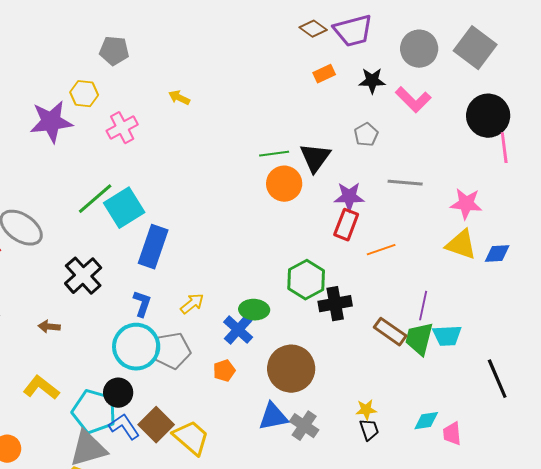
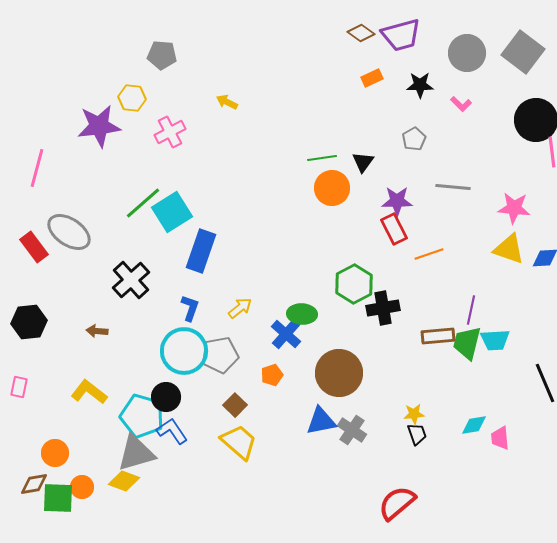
pink L-shape: (413, 100) -> (461, 104), size x0.6
black triangle: (315, 158) -> (363, 162), size x0.7
red rectangle: (346, 225) -> (394, 229), turned -48
brown rectangle: (390, 332) -> (438, 336), turned -40
brown square: (156, 425) -> (235, 405), moved, size x0.7

